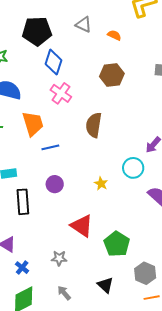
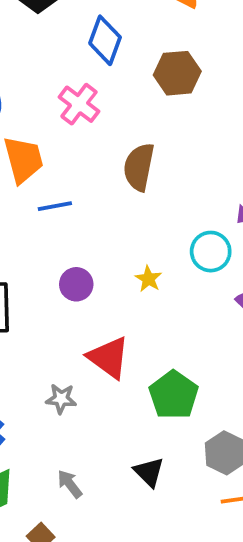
blue diamond: (53, 62) -> (105, 40), moved
purple circle: (55, 184) -> (76, 284), moved
gray star: (59, 258) -> (61, 399), moved

